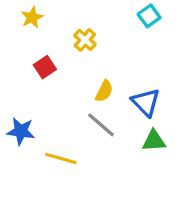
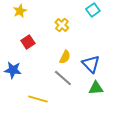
yellow cross: (85, 40) -> (62, 25), moved
blue star: (21, 131) -> (13, 70), moved

